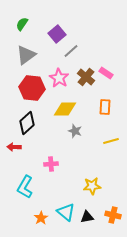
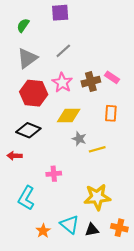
purple square: (57, 34) -> (60, 13), moved, turned 36
gray line: (71, 51) -> (63, 51), moved
brown cross: (86, 77) -> (91, 82), turned 36
black diamond: (27, 123) -> (28, 130), turned 65
yellow line: (111, 141) -> (97, 149), moved
yellow star: (92, 186) -> (97, 197), size x1.4

